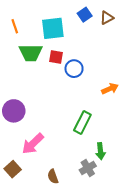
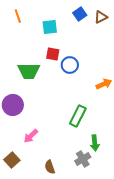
orange line: (15, 26) -> (18, 16), moved
cyan square: (53, 28) -> (50, 27), size x0.7
green trapezoid: (31, 53) -> (29, 71), moved
pink arrow: (33, 144) -> (31, 136), size x0.7

